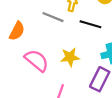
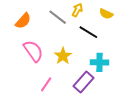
yellow star: (70, 57) -> (63, 56), turned 30

